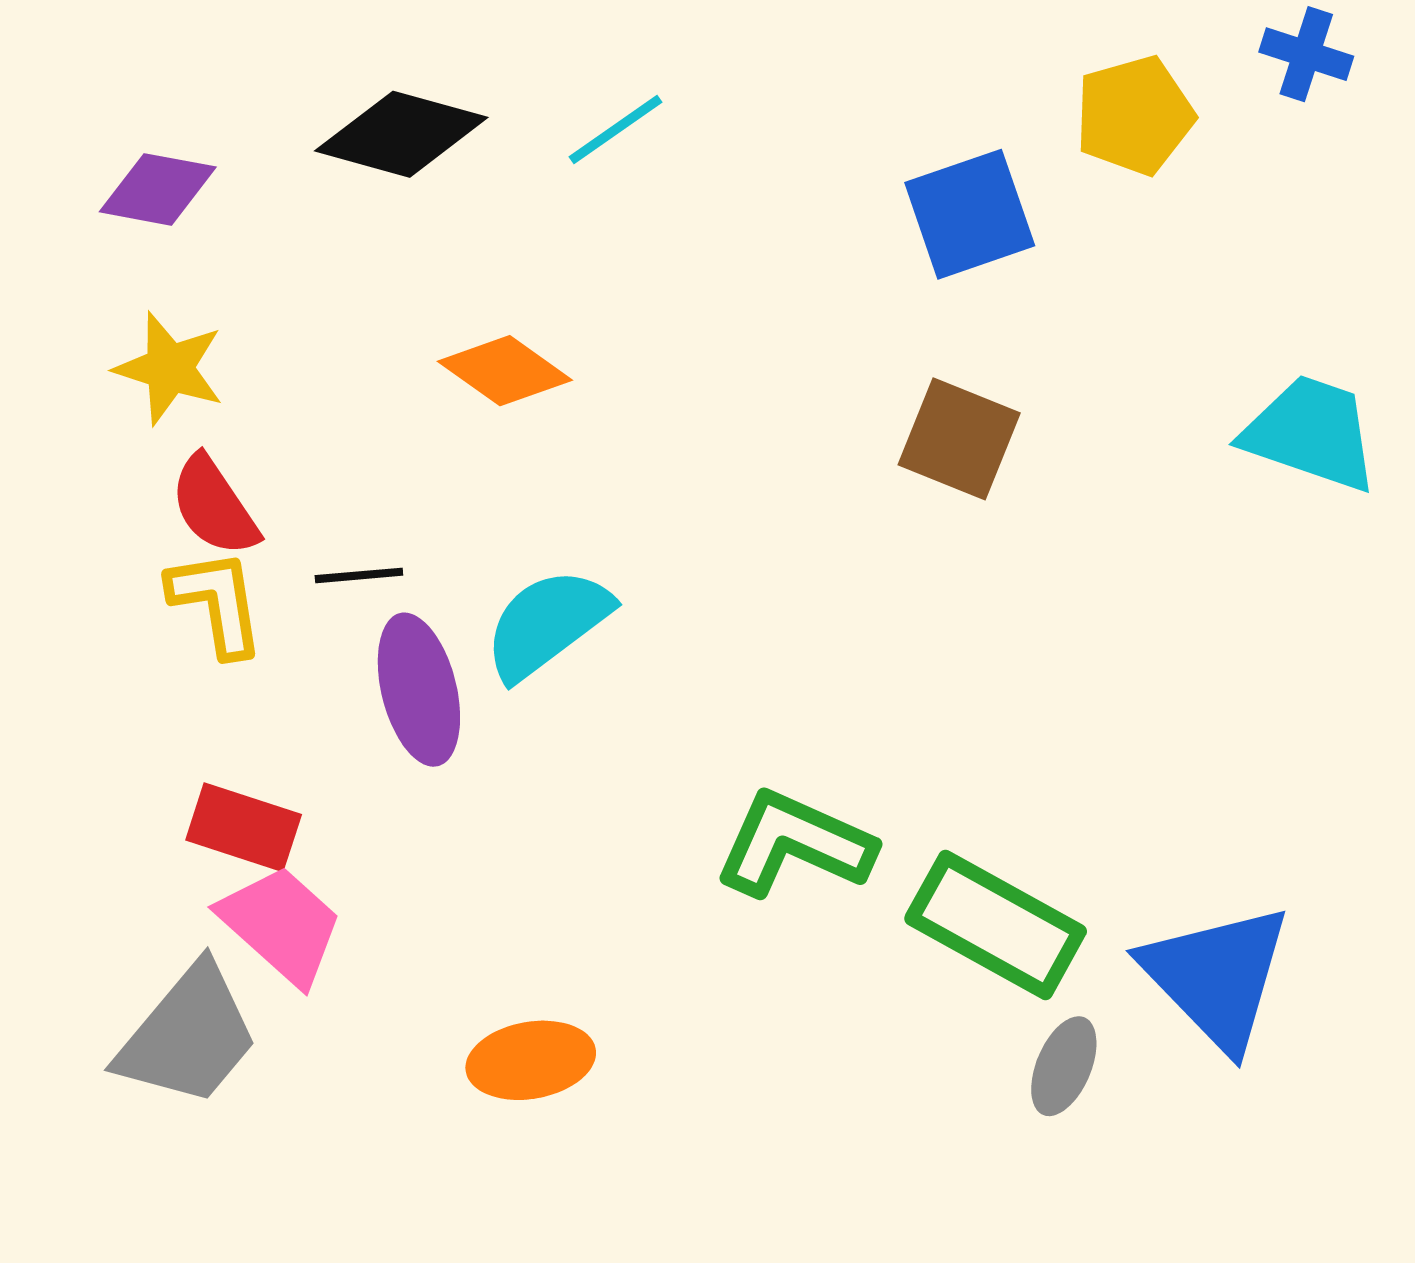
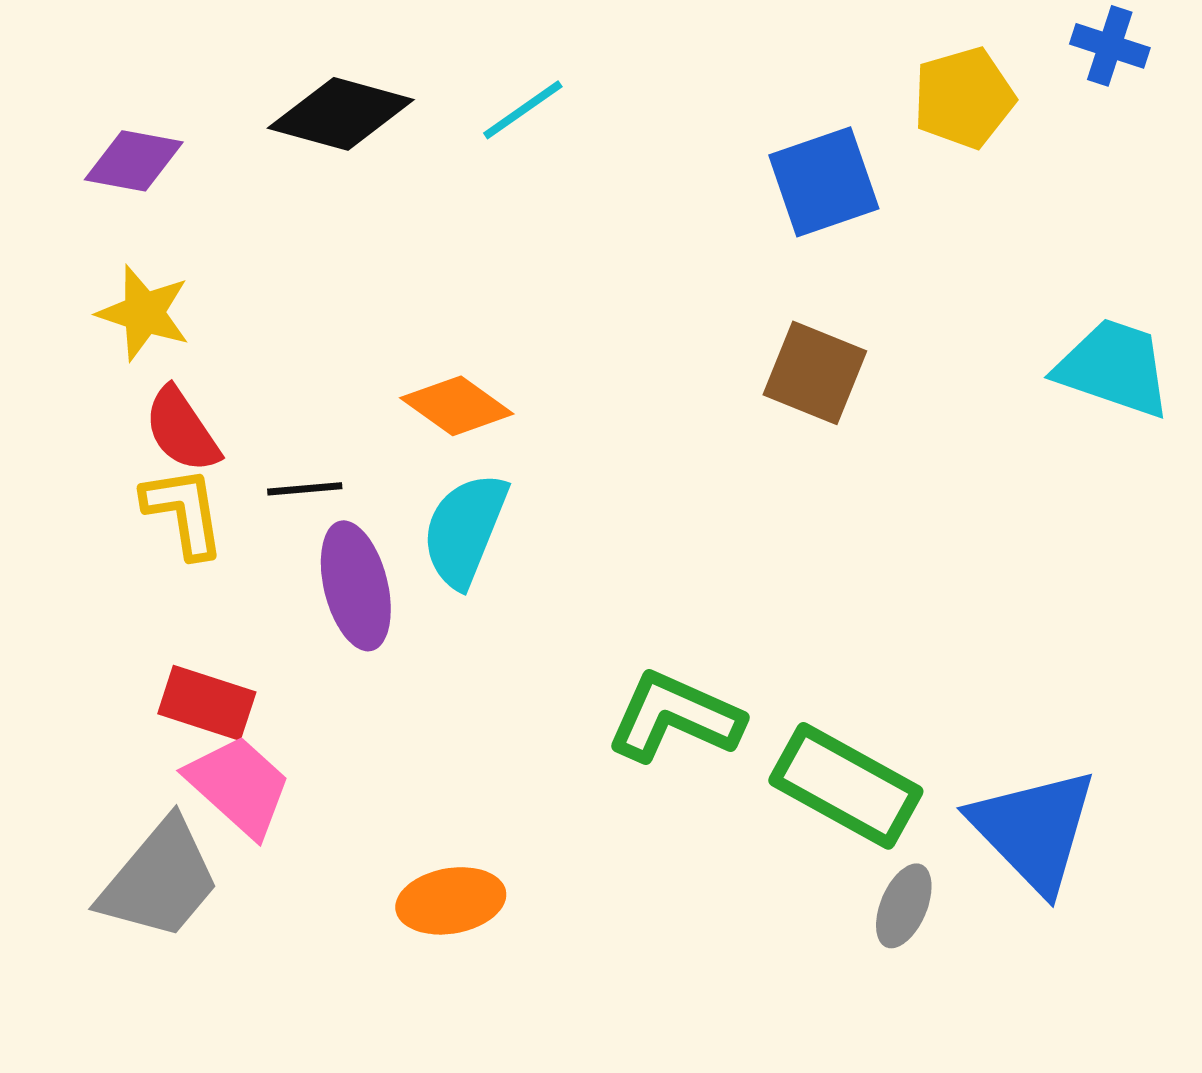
orange diamond: (505, 371) -> (457, 406), moved
cyan semicircle: (547, 624) -> (465, 530), turned -31

